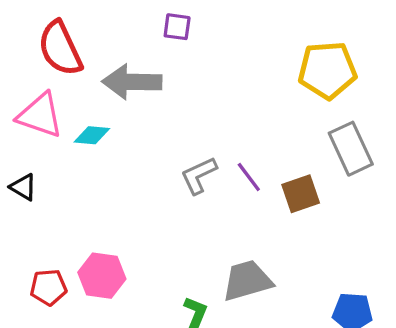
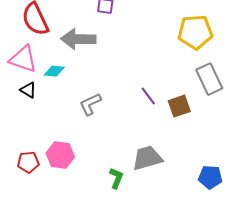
gray L-shape: (199, 175) -> (90, 104), moved
black triangle: (23, 187) -> (28, 90), moved

